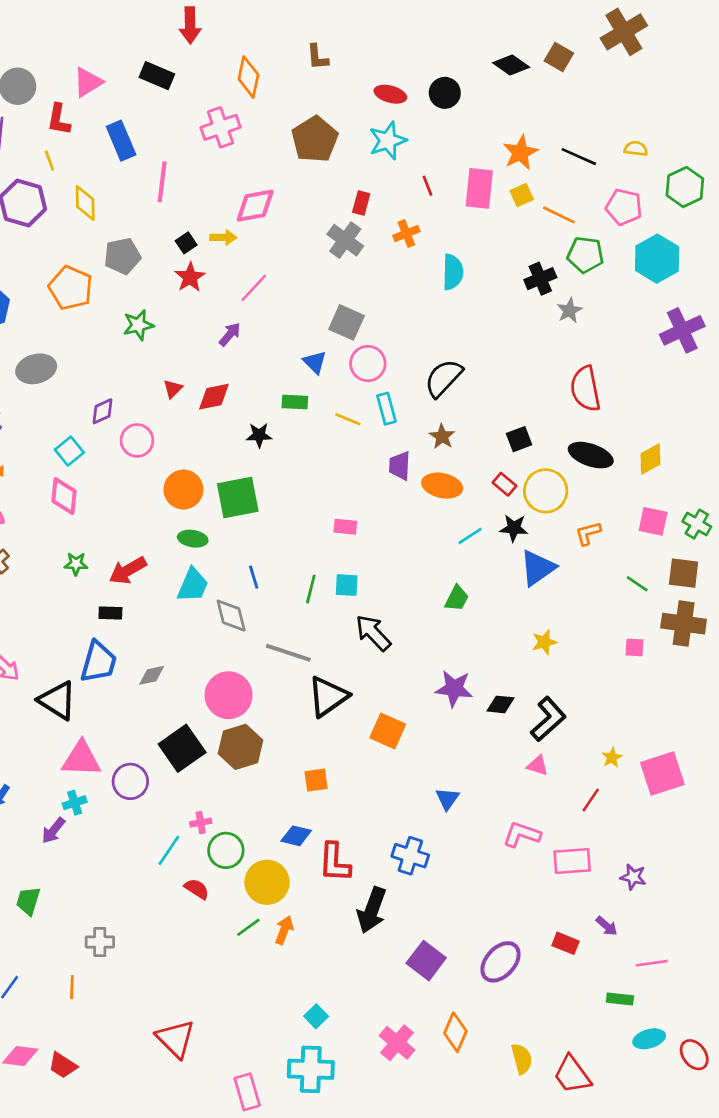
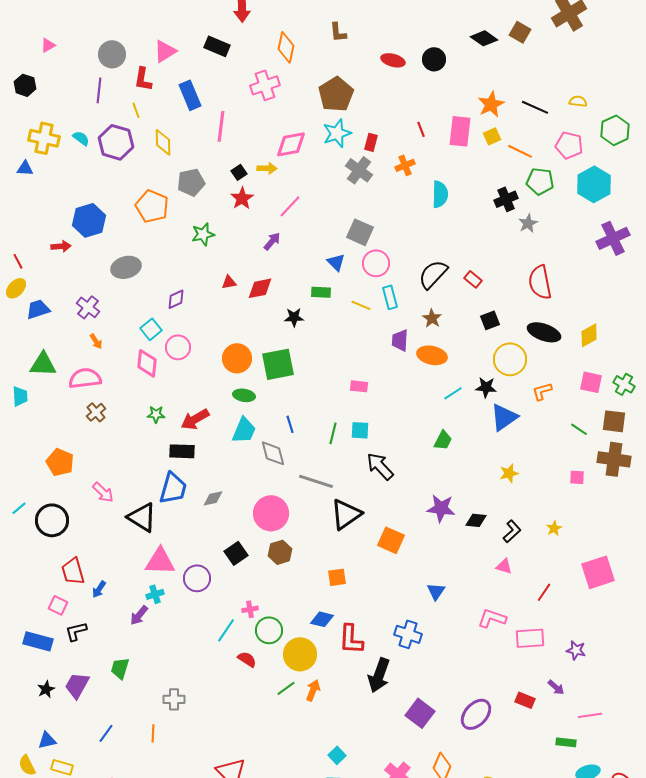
cyan star: (388, 141) -> (337, 133), moved
red triangle: (173, 389) -> (229, 282), turned 35
pink circle: (137, 440) -> (178, 347), moved
red rectangle: (504, 484) -> (473, 279), moved
black rectangle: (110, 613) -> (182, 451), size x1.4
black L-shape: (548, 719) -> (512, 531), size x0.7
brown hexagon: (240, 747) -> (280, 552), size x0.7
black square: (182, 748) -> (236, 553), size x0.7
yellow star: (612, 758) -> (554, 528), moved

